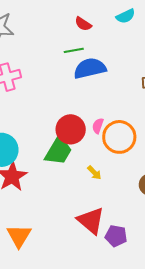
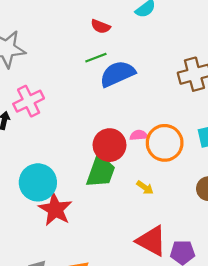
pink semicircle: (98, 126) -> (139, 135), turned 77

